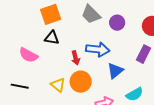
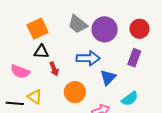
purple circle: (117, 23) -> (105, 29), size x1.6
red arrow: (76, 58) -> (54, 69), moved
yellow triangle: (58, 85) -> (35, 97), moved

